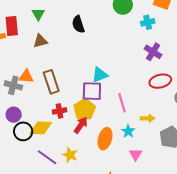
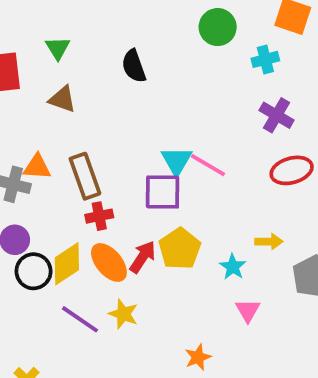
brown triangle: (40, 41) -> (62, 99), turned 35
cyan triangle: (100, 75) -> (177, 161), turned -36
pink line: (122, 103) -> (208, 165), moved, turned -42
yellow pentagon: (85, 109) -> (180, 249), moved
red cross: (60, 111) -> (99, 216), moved
yellow diamond: (41, 128) -> (67, 264), turned -35
orange ellipse: (105, 139) -> (109, 262), moved, turned -55

